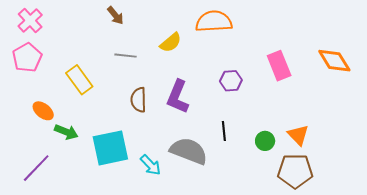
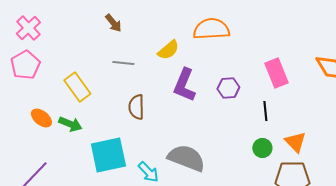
purple L-shape: (178, 97) -> (184, 85), moved
black line: (224, 131) -> (265, 111), moved
green arrow: (66, 132) -> (70, 124), moved

